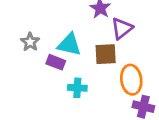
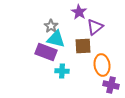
gray star: (30, 42) -> (51, 26), moved
purple rectangle: (56, 62) -> (46, 52), size x1.5

